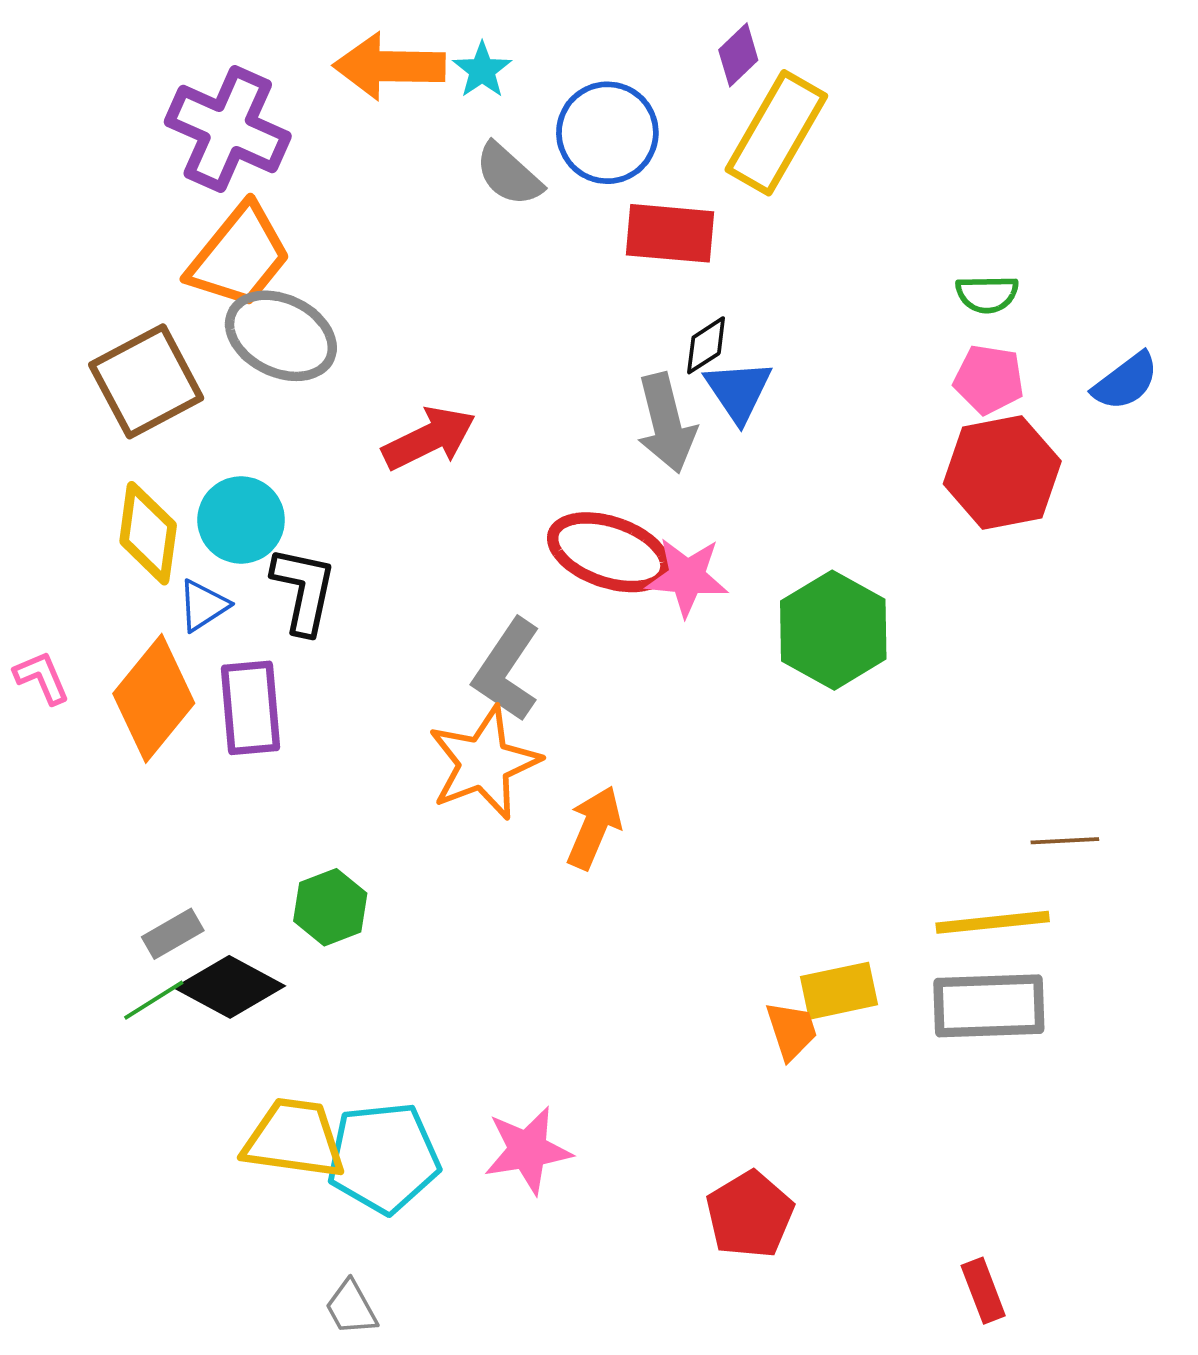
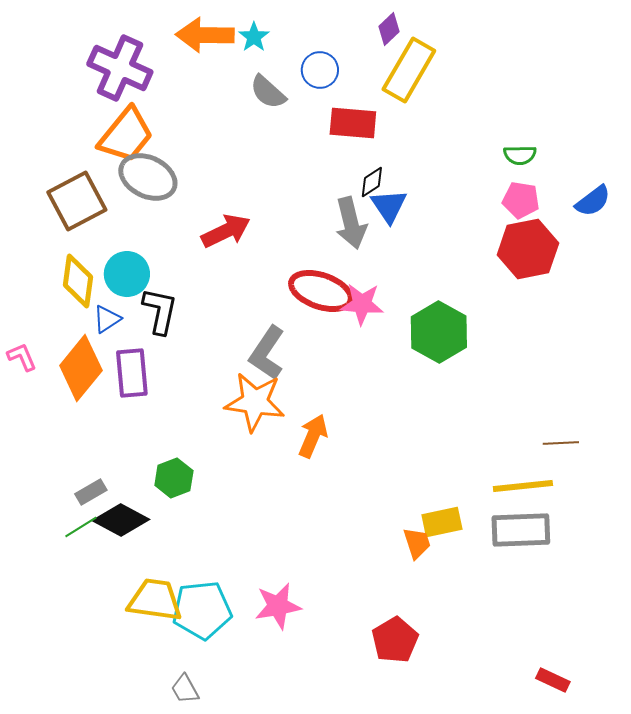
blue circle: (607, 133) -> (320, 70), size x0.7
orange star: (484, 763) -> (255, 402), turned 30
red rectangle: (983, 1291) -> (553, 680), moved, turned -44

